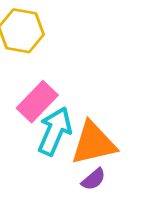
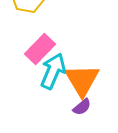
orange triangle: (93, 143) -> (82, 80), turned -48

